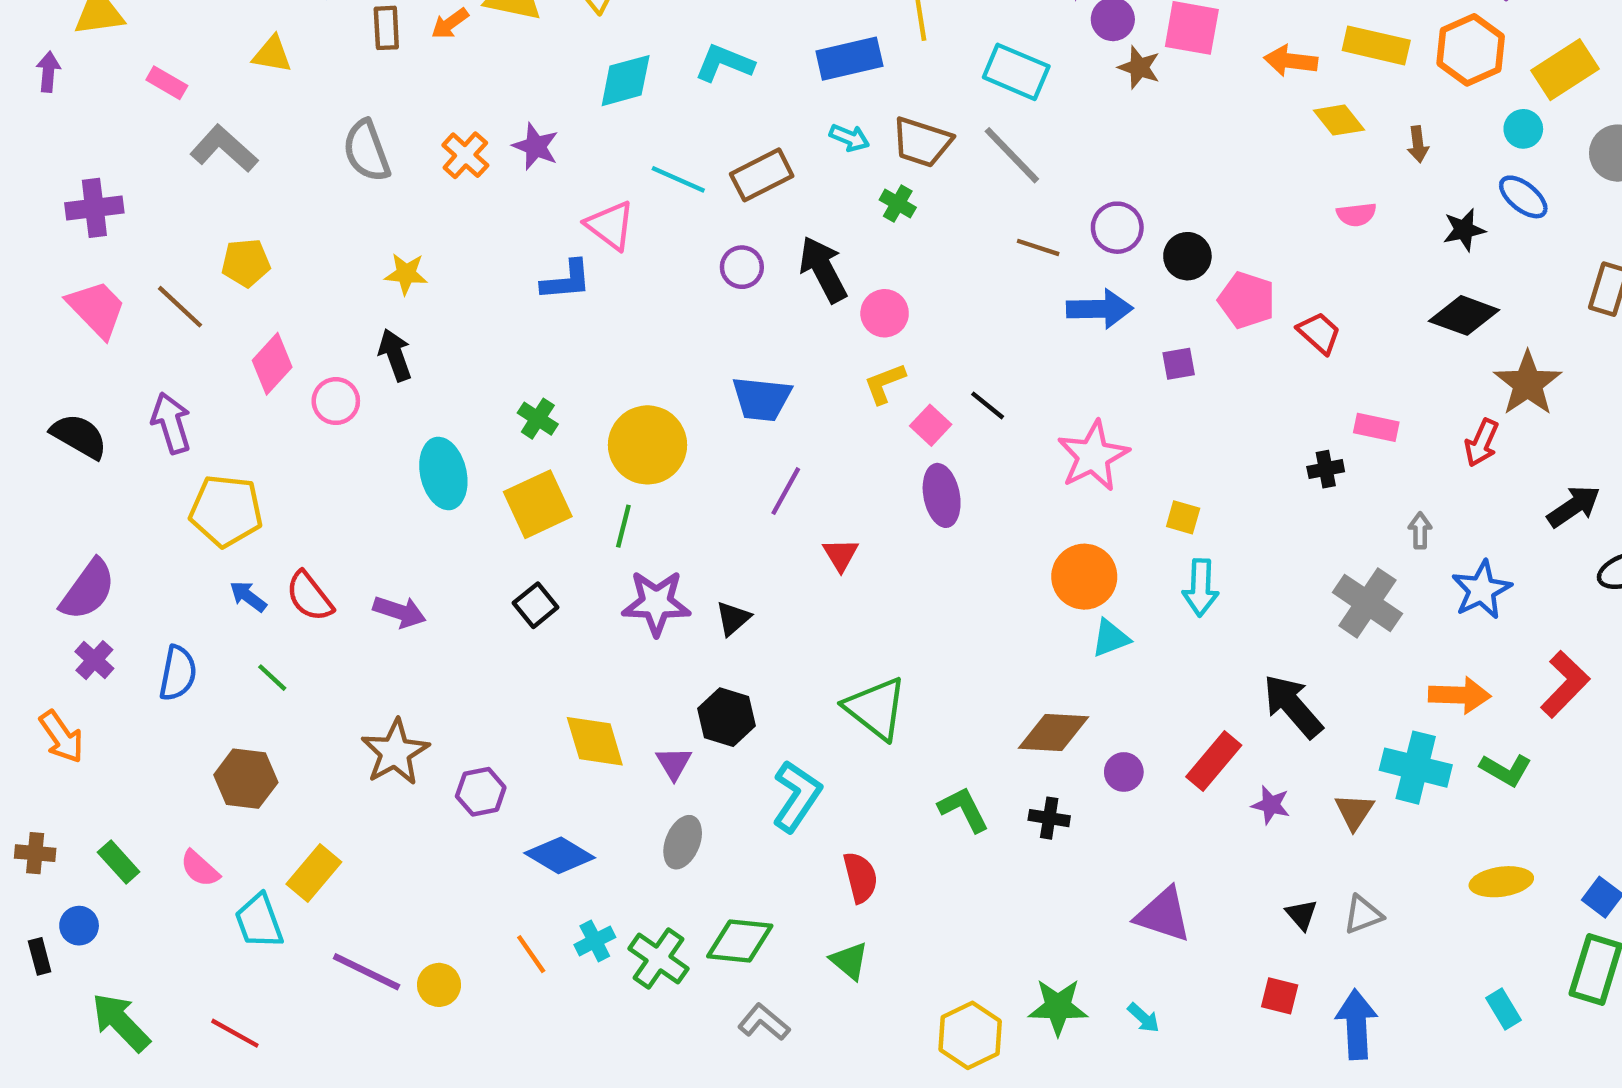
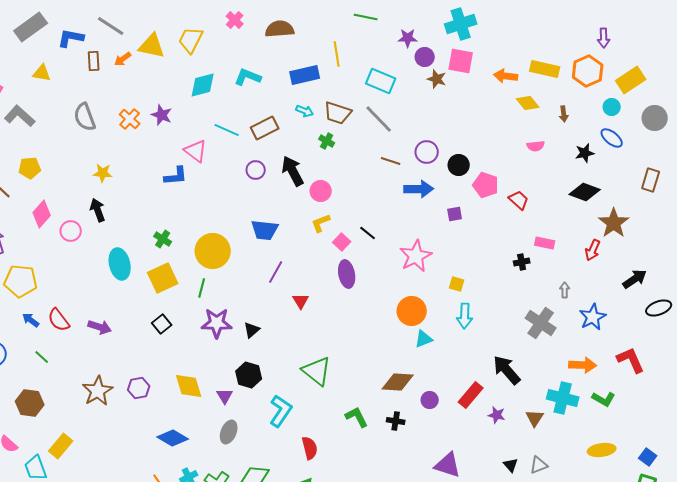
red L-shape: (1565, 684) -> (631, 360), turned -68
purple hexagon: (481, 792) -> (139, 388), moved

